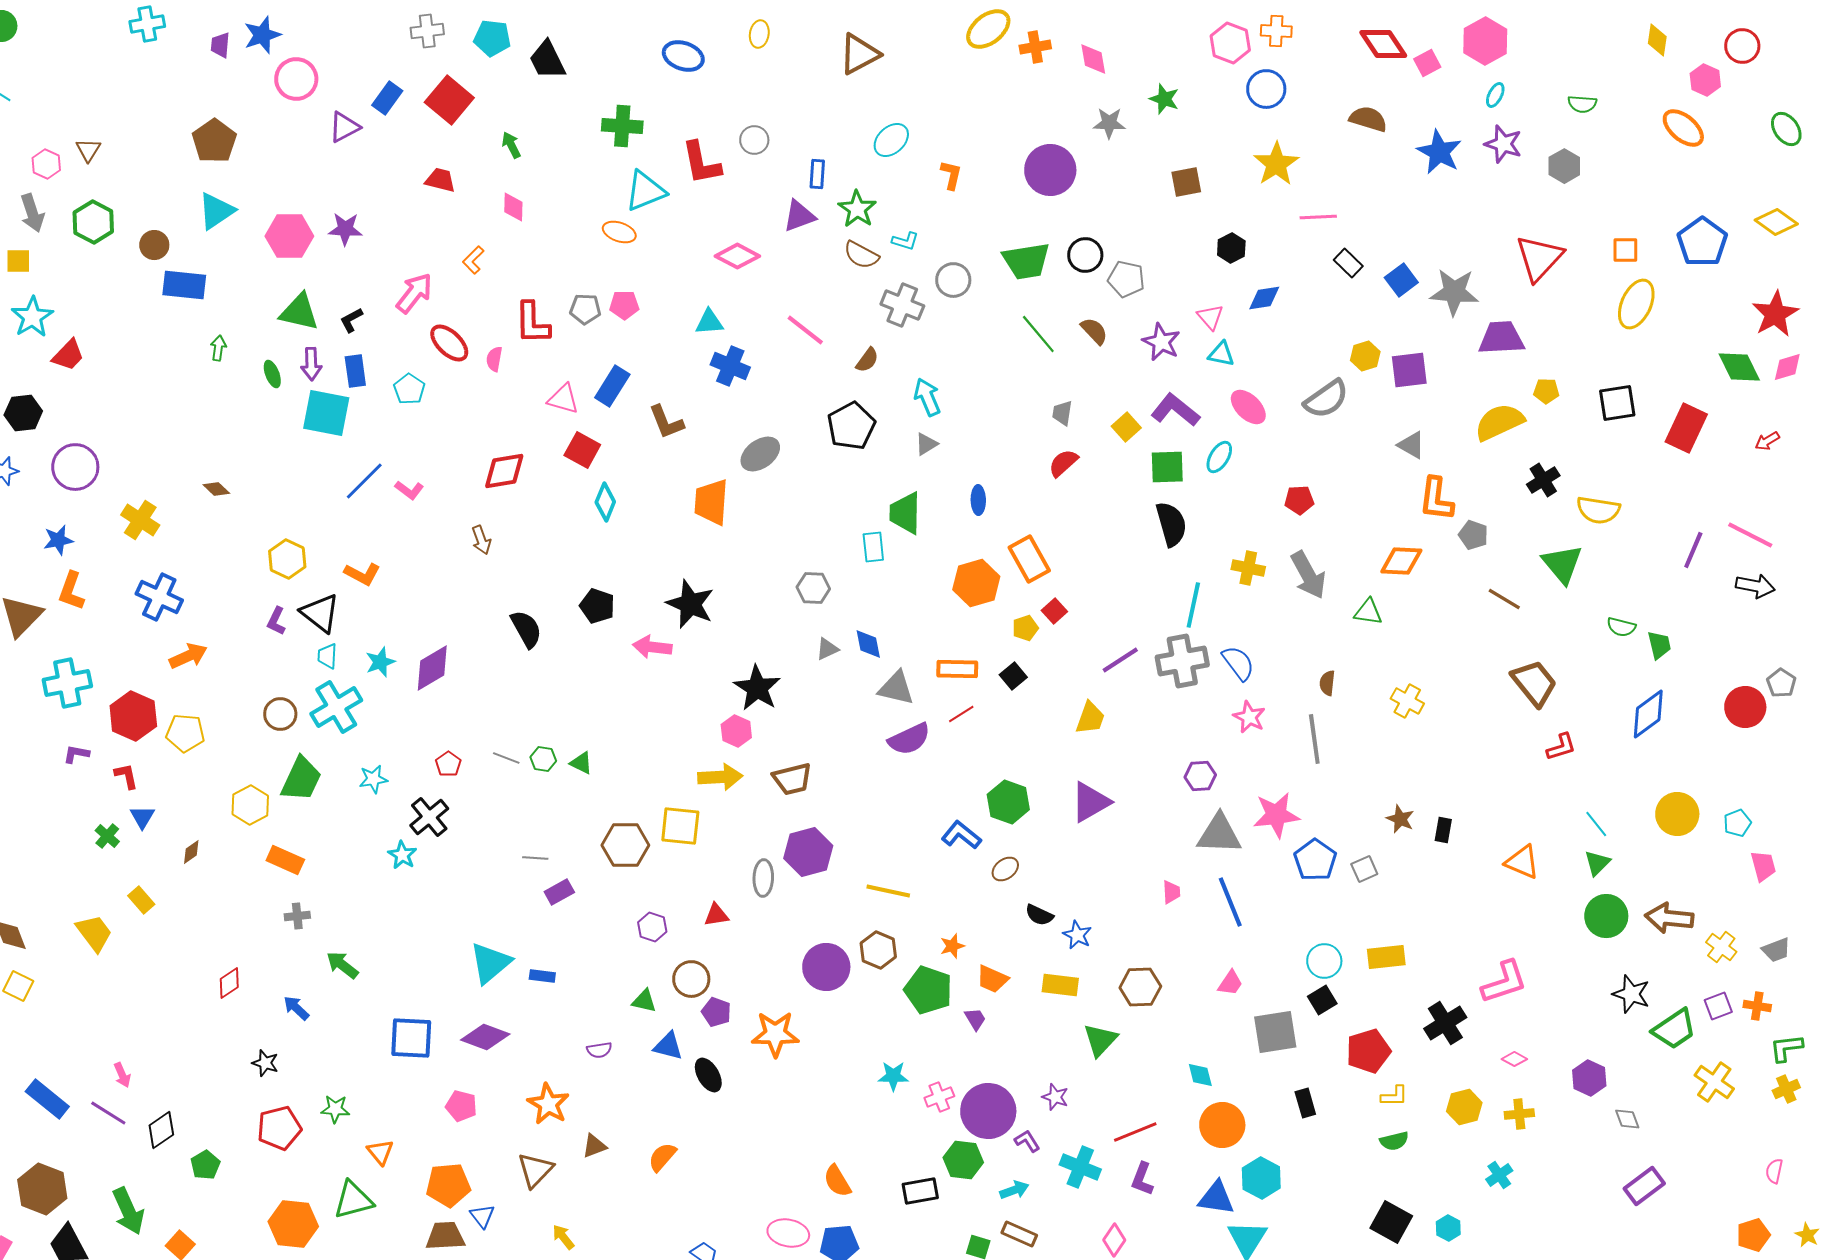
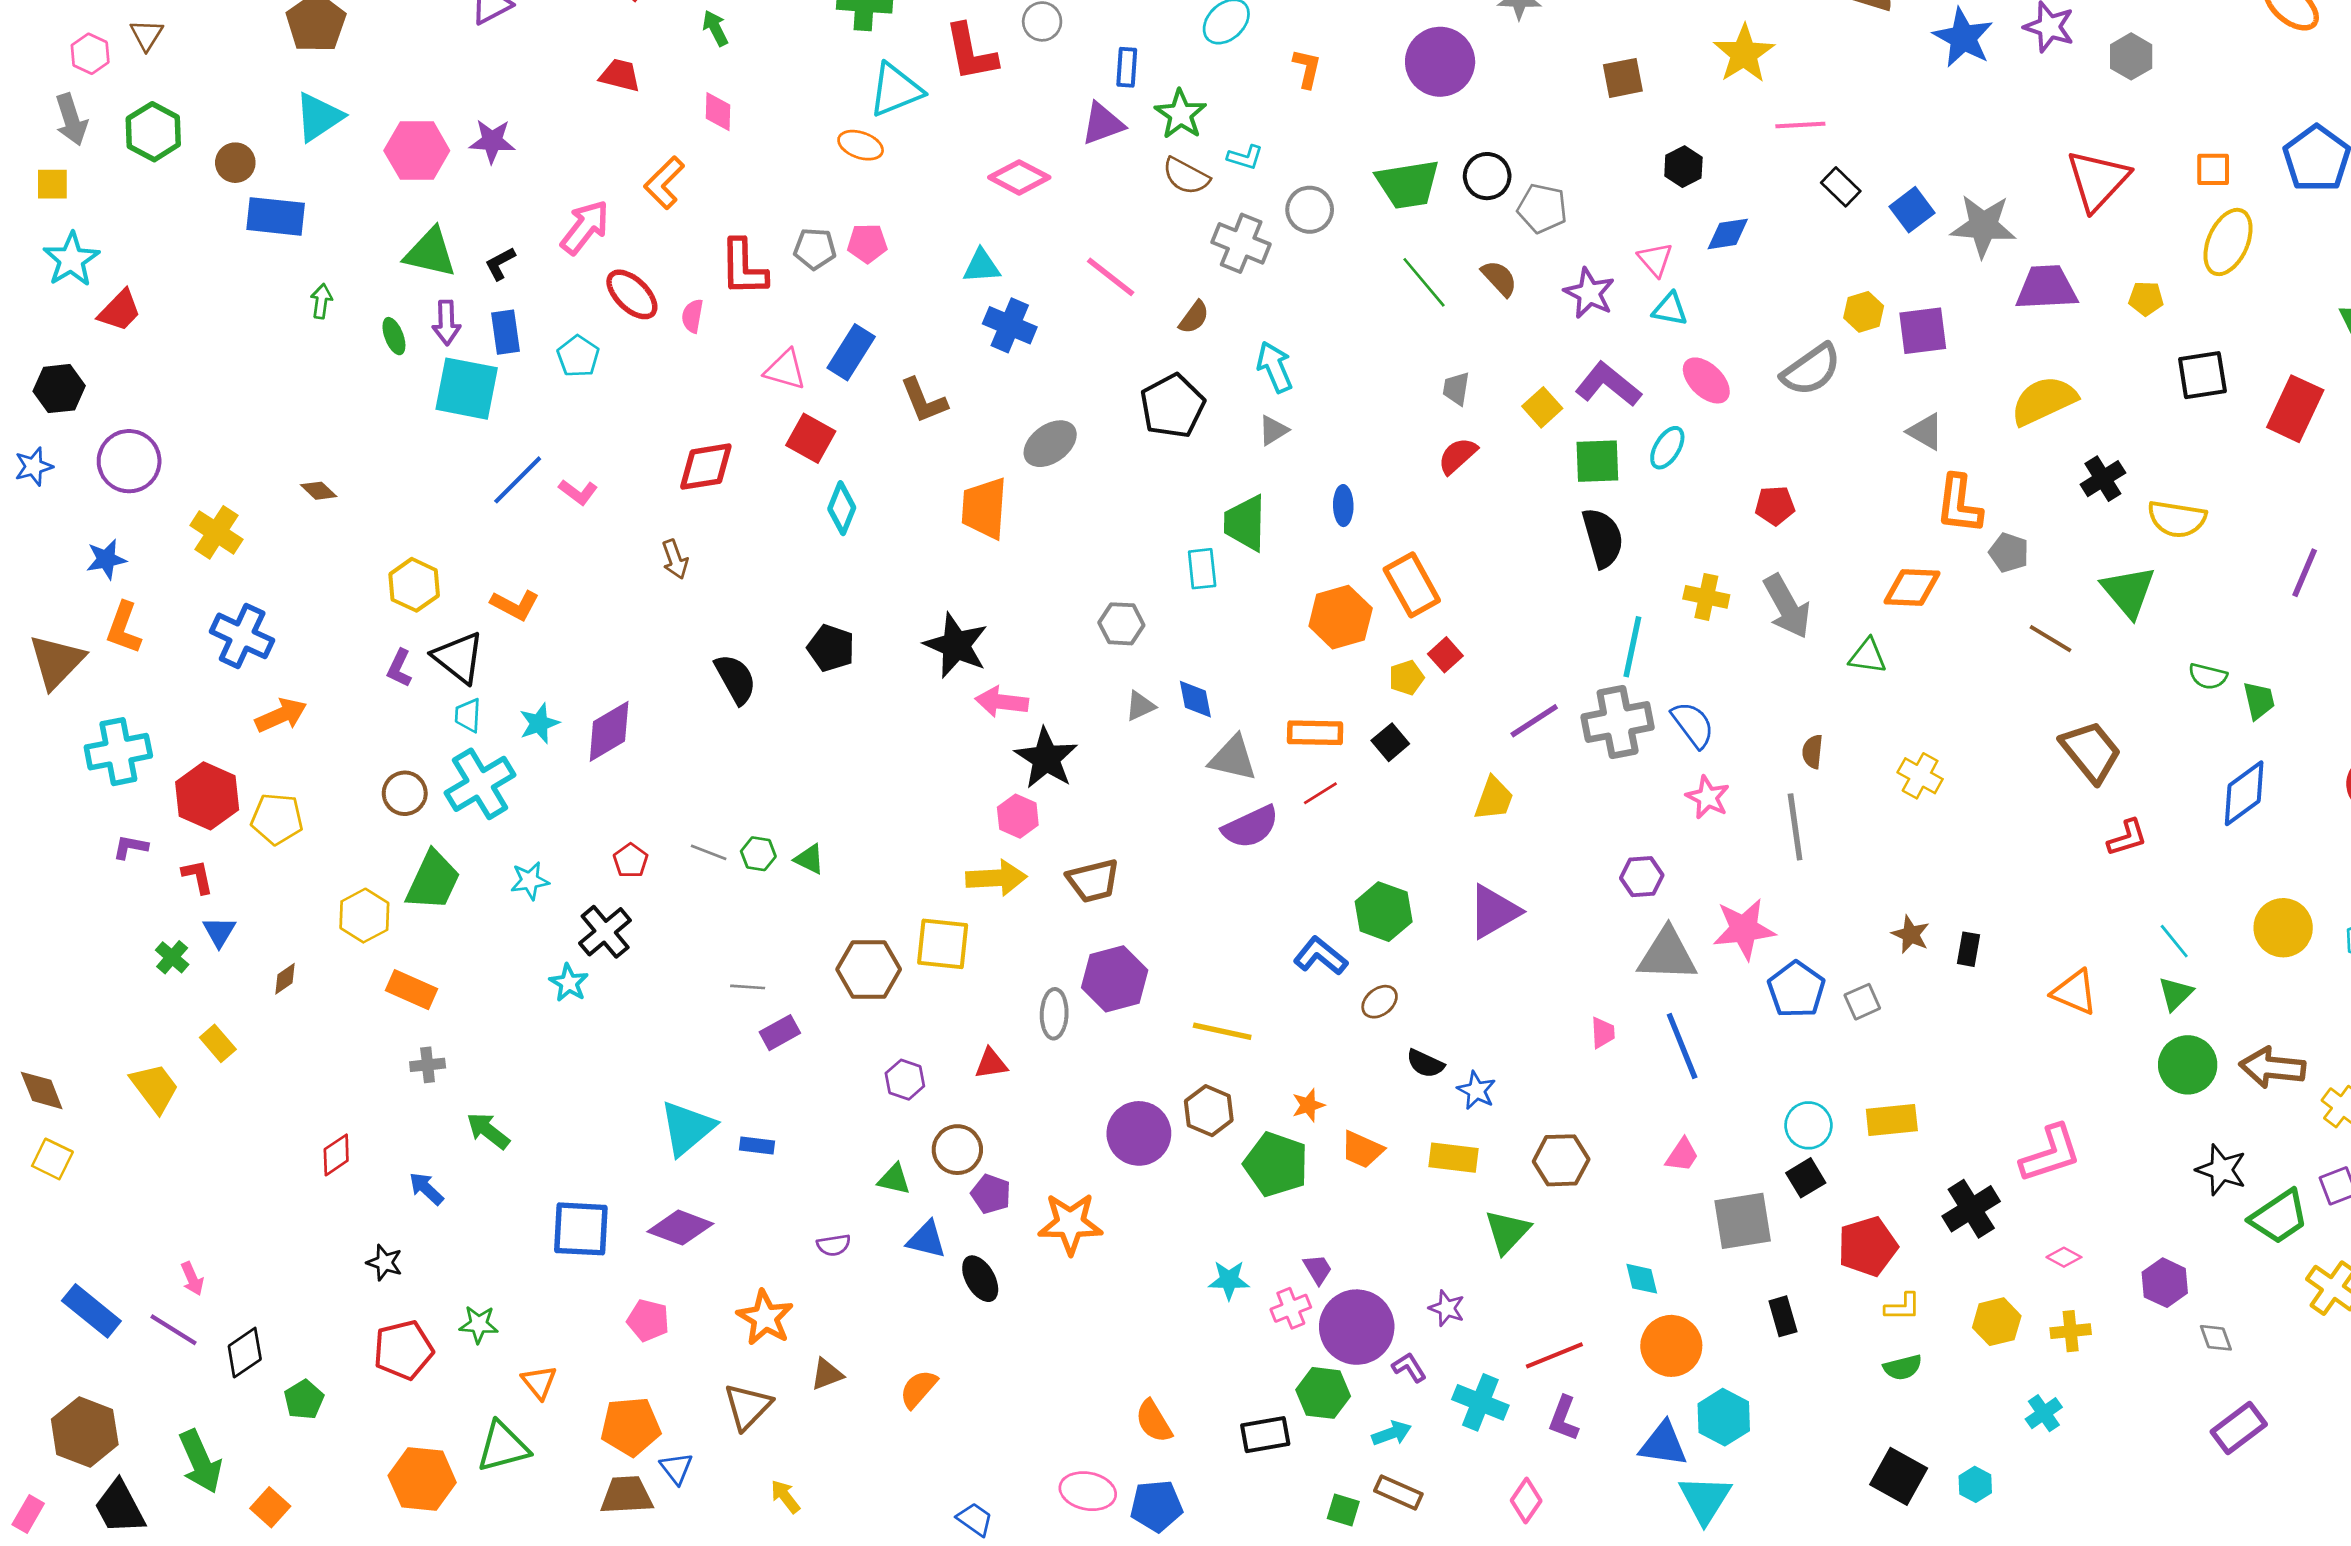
orange L-shape: (473, 260) -> (664, 183), size x1.4
yellow pentagon: (1546, 391) -> (2146, 298), moved
pink arrow: (652, 647) -> (1002, 702), moved
purple trapezoid: (975, 1019) -> (1318, 1269), moved

